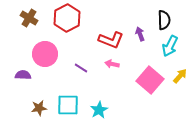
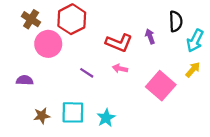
cyan arrow: (170, 46) -> (195, 41), moved
pink circle: (45, 54) -> (48, 44), moved
yellow arrow: (180, 76) -> (193, 70), moved

